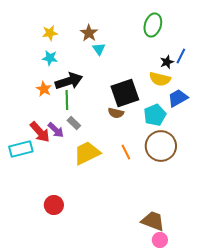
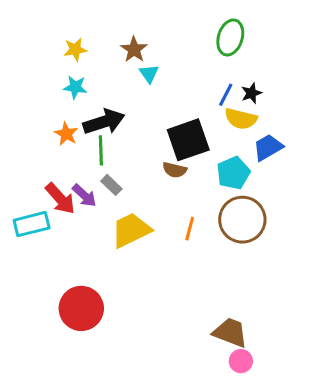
blue line: (181, 56) -> (226, 95), moved
orange line: (126, 152) -> (190, 229), turned 42
red circle: (54, 205) -> (81, 308), size x1.5

